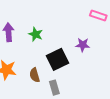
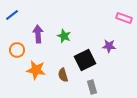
gray rectangle: (54, 88) -> (92, 87), moved

